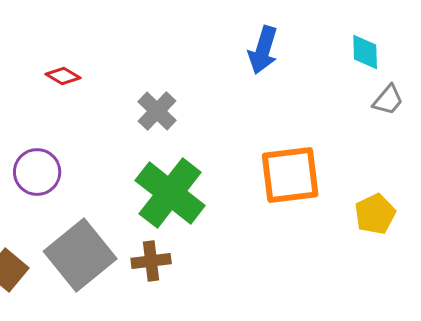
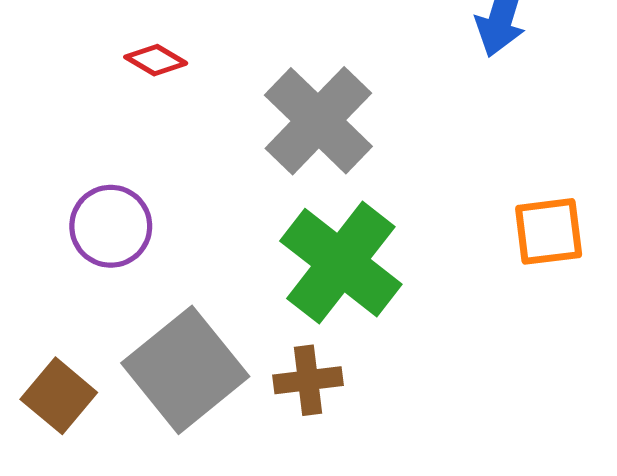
gray cross: (157, 111) -> (318, 121), size x1.6
orange square: (290, 175) -> (549, 231), size x0.7

